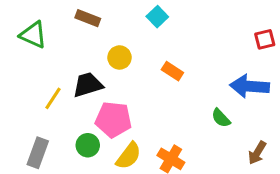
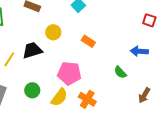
red square: (265, 39) -> (149, 20), turned 32
blue arrow: (250, 86) -> (139, 51), size x0.7
pink pentagon: (113, 120) -> (69, 73), moved

